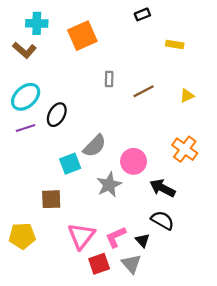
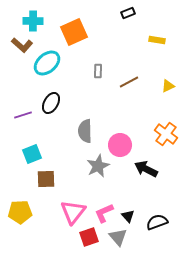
cyan ellipse: (26, 97) -> (47, 63), moved
gray semicircle: (95, 146) -> (85, 131), turned 135
cyan square: (70, 164) -> (32, 154), moved
black semicircle: (162, 220) -> (157, 222), moved, turned -50

